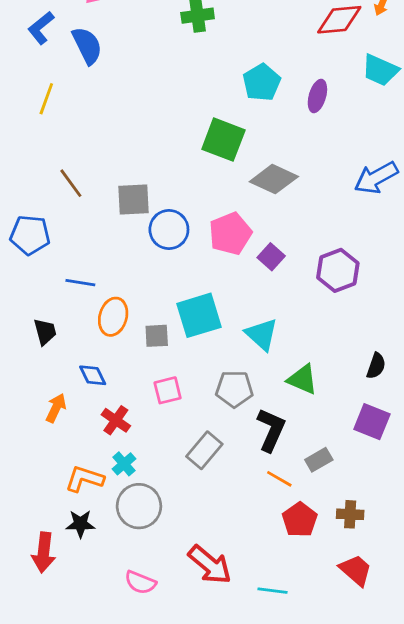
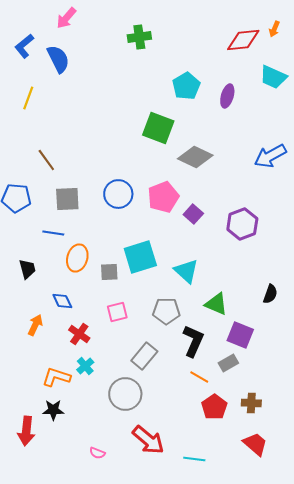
gray square: (134, 200) -> (67, 199), moved
purple square: (372, 422) -> (240, 335), moved
gray circle: (139, 506) -> (125, 394), moved
pink semicircle: (140, 582) -> (97, 453), size x0.7

